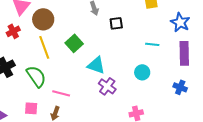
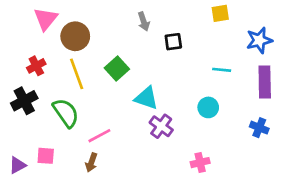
blue star: (180, 22) -> (259, 40), turned 30
red cross: (13, 31) -> (36, 66), moved
pink line: (61, 93) -> (99, 136), turned -42
pink square: (31, 108) -> (46, 156), moved

